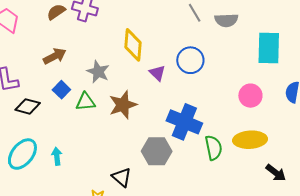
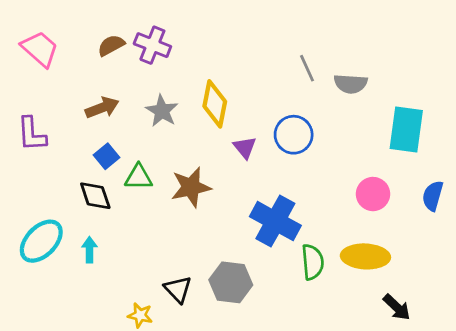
gray star: (98, 72) -> (162, 111), moved
black diamond: (28, 106) -> (95, 196), moved, turned 50
gray hexagon: (157, 151) -> (231, 282), moved

